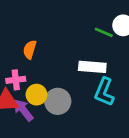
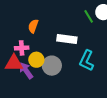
green line: (104, 32) -> (89, 16), turned 32
white rectangle: (92, 67) -> (67, 39), moved

